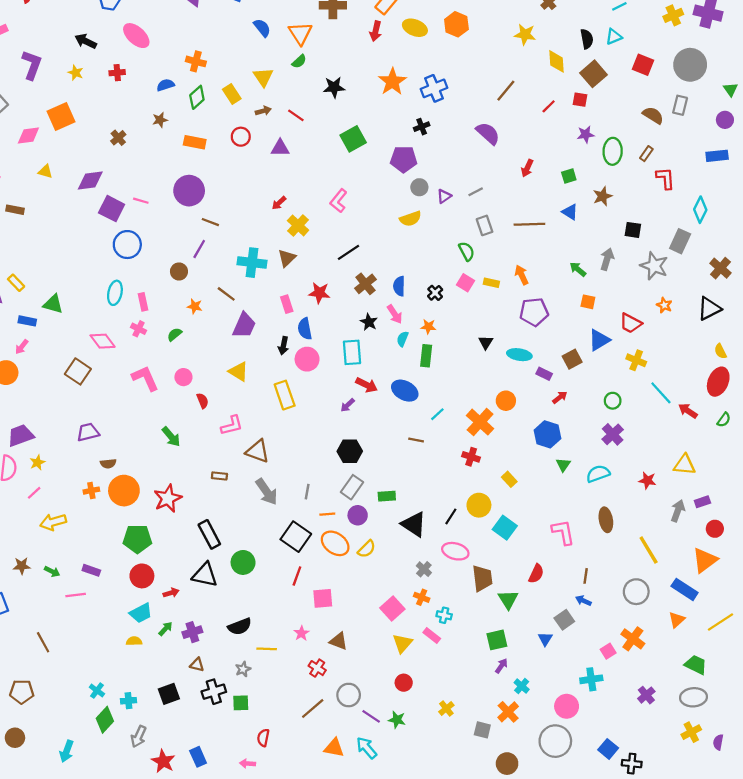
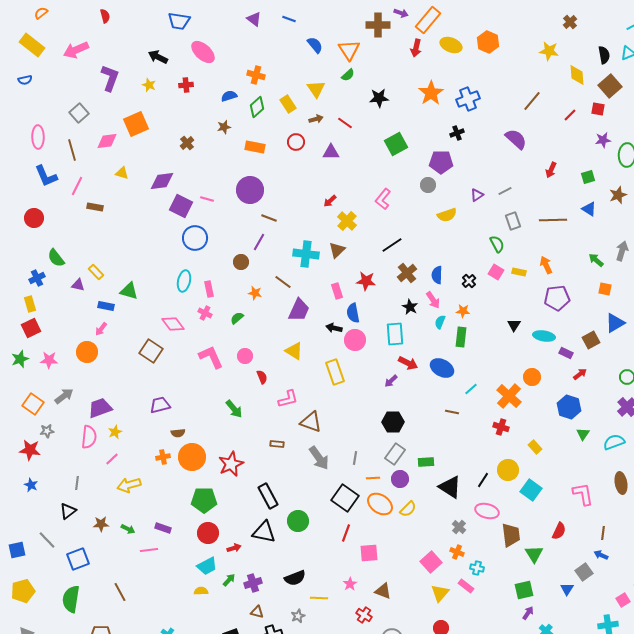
gray circle: (419, 187) -> (428, 185), moved
black arrow: (283, 346) -> (334, 328), turned 91

